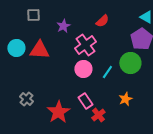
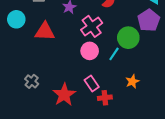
cyan circle: (16, 48) -> (16, 19), moved
green circle: (130, 63) -> (128, 38), moved
red cross: (98, 115) -> (105, 98), turned 32

